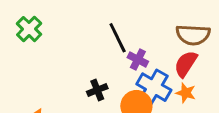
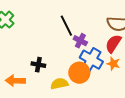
black cross: (97, 90) -> (38, 65), moved, turned 32

